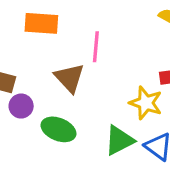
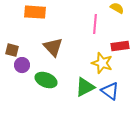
pink line: (96, 47) -> (95, 24), moved

